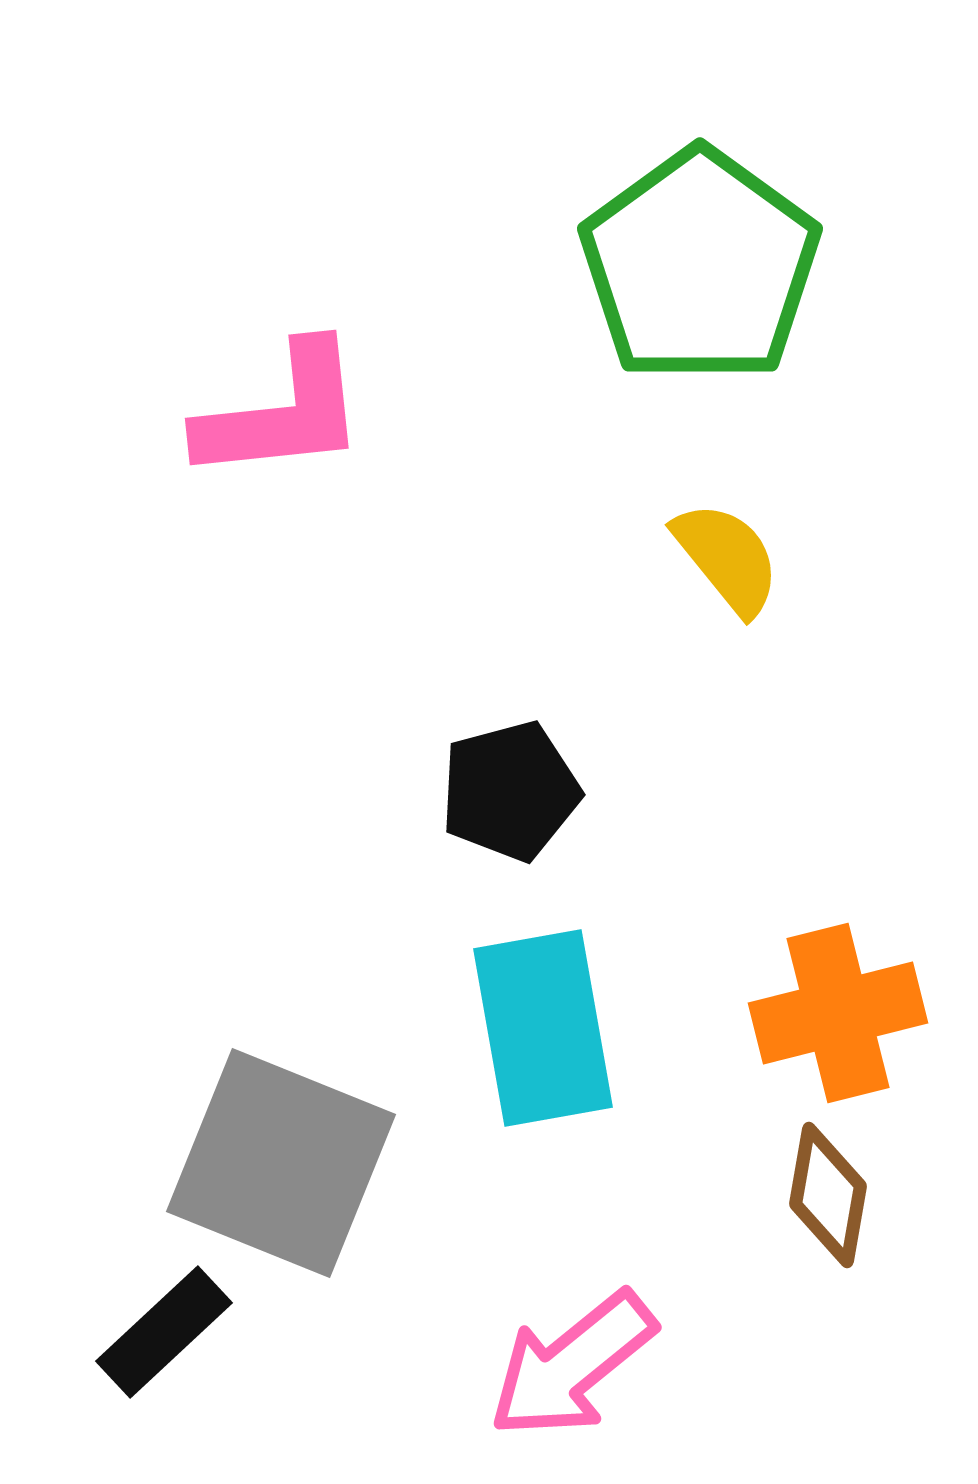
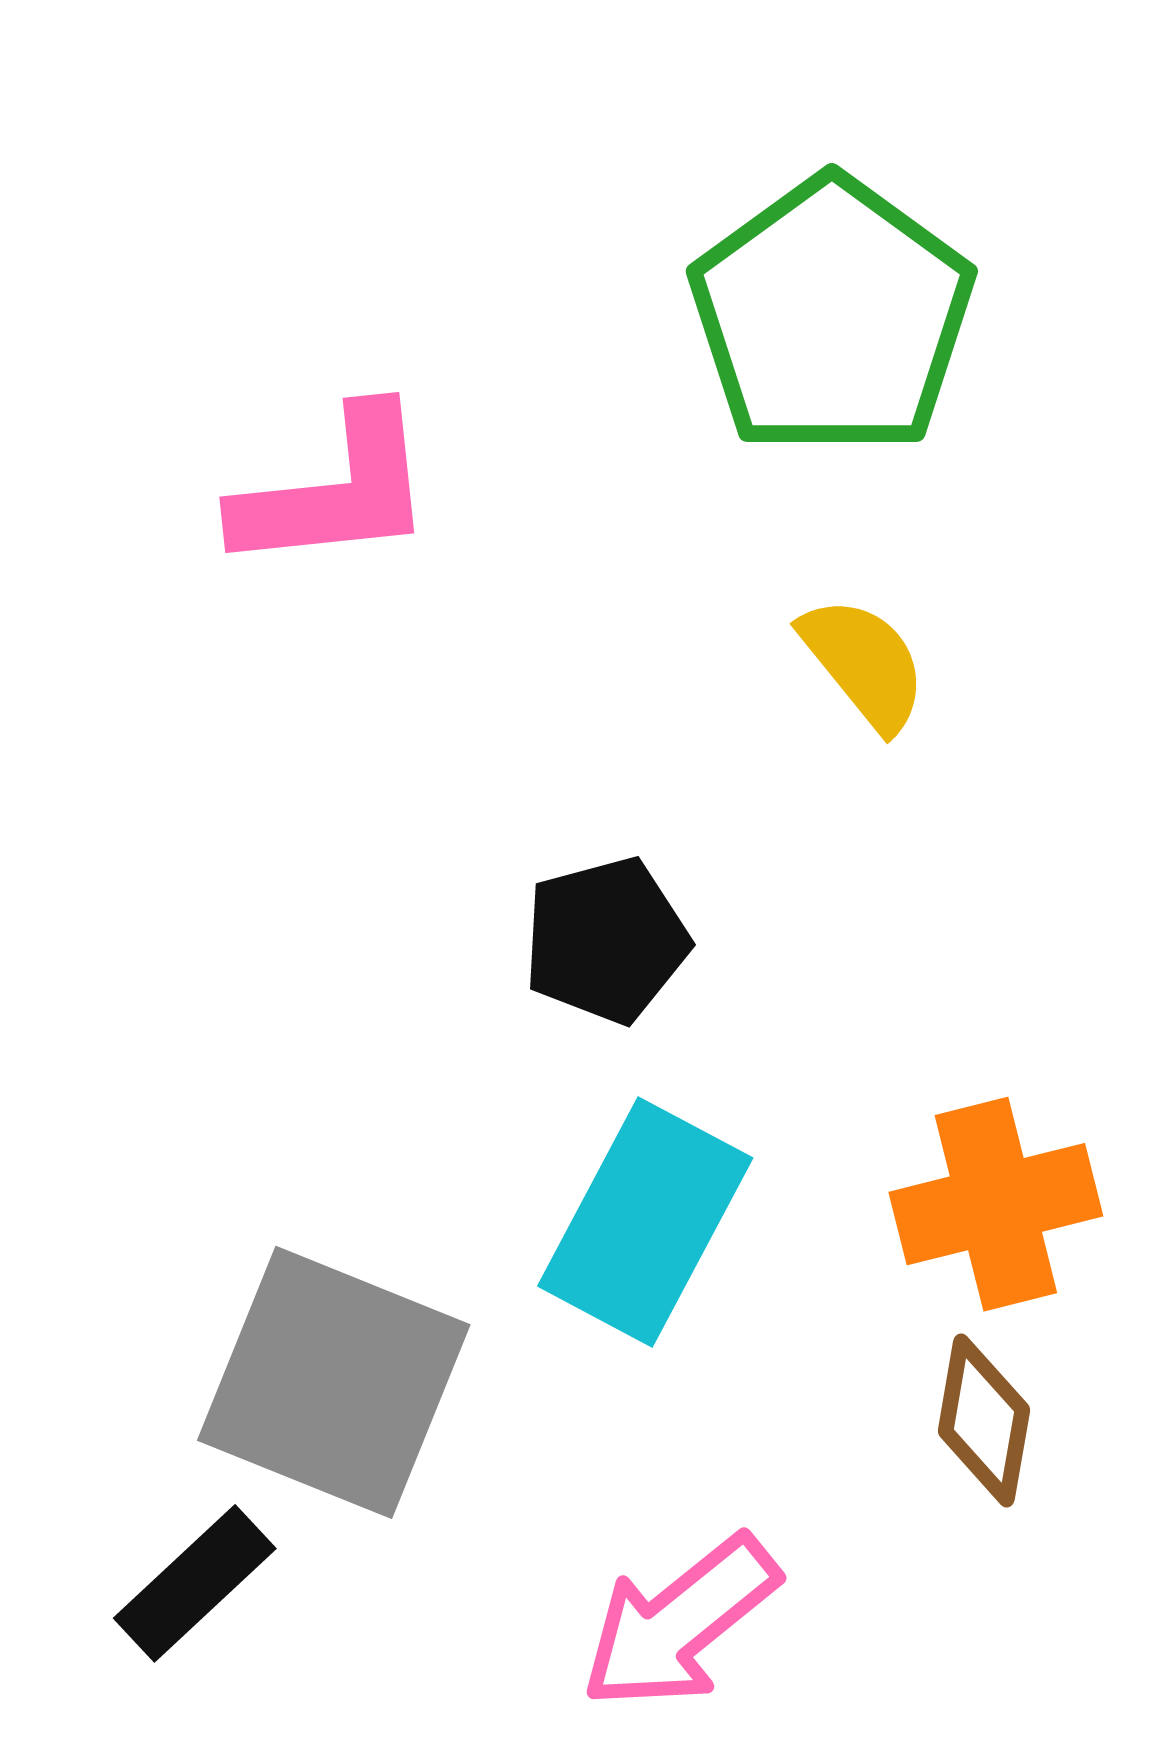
cyan rectangle: (543, 1028) -> (645, 1222), turned 38

